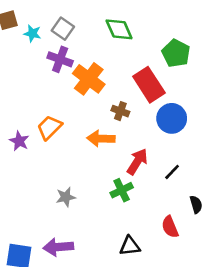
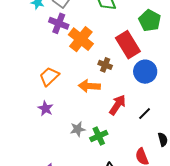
purple star: (19, 141) -> (46, 108), moved
green cross: (122, 190) -> (99, 136), moved
gray star: (66, 197) -> (78, 129), moved

